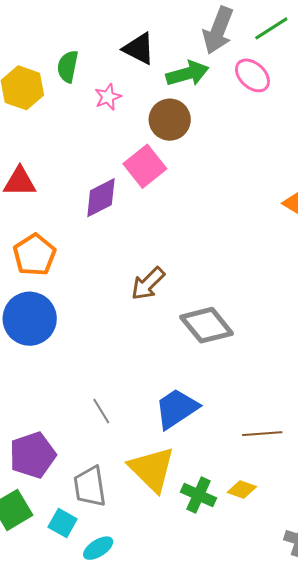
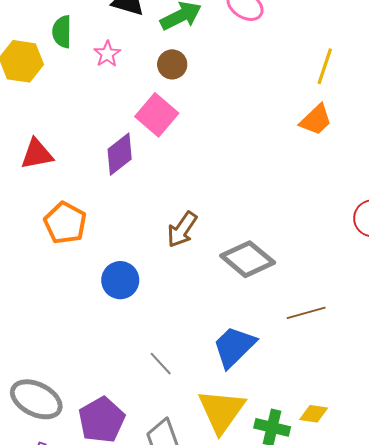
brown circle: (170, 120) -> (172, 64), size x0.7
blue circle: (30, 319) -> (120, 280), moved, size x0.7
brown line: (262, 434) -> (306, 313), moved
yellow triangle: (152, 469) -> (221, 411), turned 32

